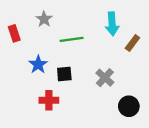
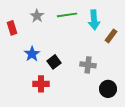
green line: (72, 39) -> (67, 15), moved
black square: (64, 74) -> (54, 62), turned -32
gray cross: (105, 78) -> (88, 65), turned -35

